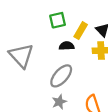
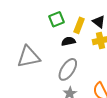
gray triangle: (21, 56) -> (29, 57), turned -50

